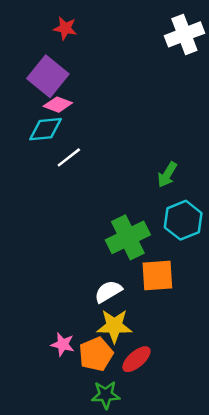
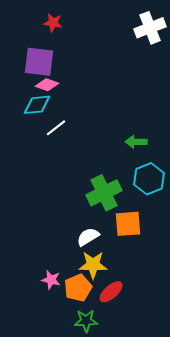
purple square: (48, 76) -> (39, 62), turned -32
green arrow: (167, 175) -> (136, 142), turned 60

